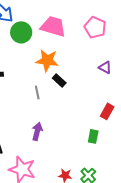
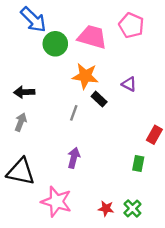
pink pentagon: (95, 27) -> (131, 25), moved
purple triangle: (105, 67) -> (129, 84), moved
gray line: (37, 92) -> (74, 113), turned 32

